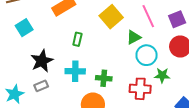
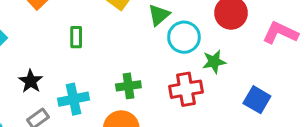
black star: (42, 61) -> (31, 81), size x0.7
cyan cross: (75, 71) -> (74, 99), moved

